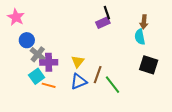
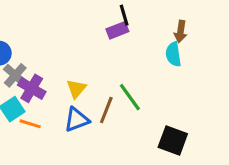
purple cross: (49, 62) -> (32, 88), turned 30
black square: (149, 65) -> (173, 141), moved
green line: (113, 85) -> (130, 97), moved

